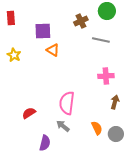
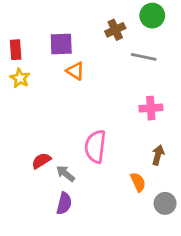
red rectangle: (11, 18) -> (16, 50), moved
brown arrow: (115, 102) -> (158, 155), moved
gray arrow: (63, 126) -> (65, 173), moved
gray circle: (116, 134) -> (165, 203), moved

